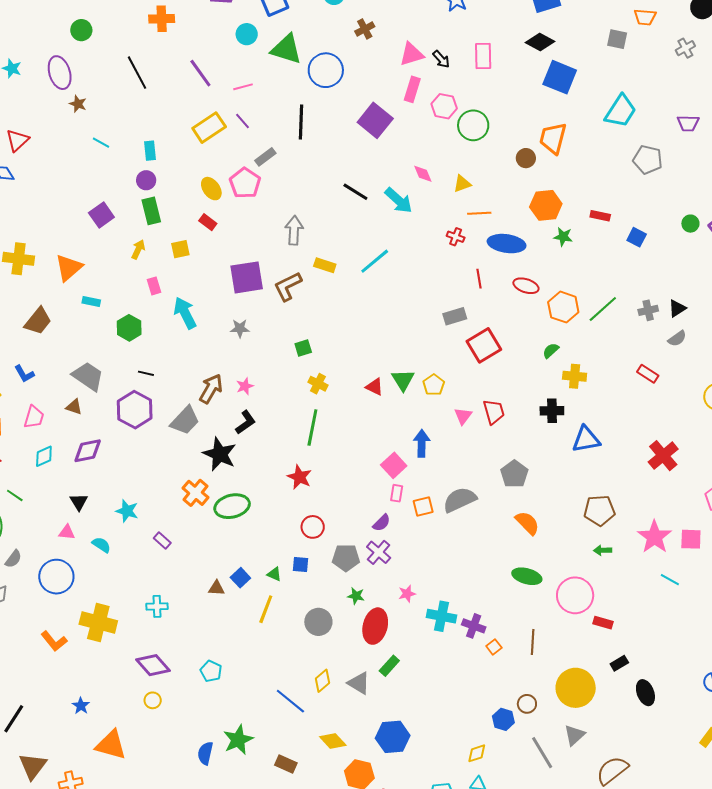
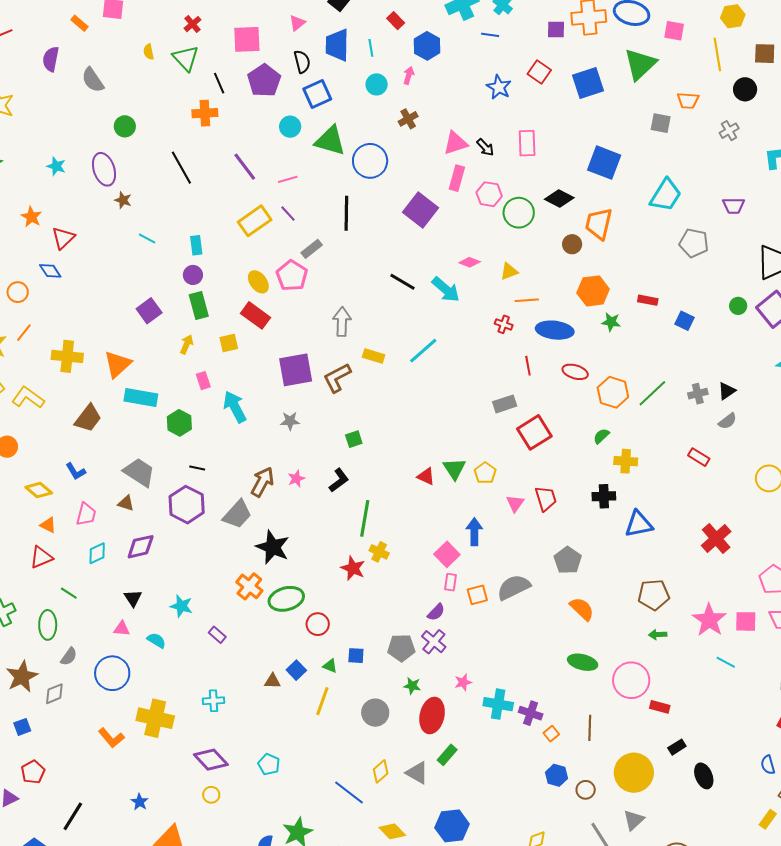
black diamond: (540, 42) -> (559, 198), moved
pink diamond: (423, 174) -> (470, 262), turned -45
red rectangle: (208, 222) -> (256, 315), size x1.6
cyan rectangle: (91, 302) -> (141, 397), size x1.8
yellow cross: (318, 384) -> (379, 552), moved
black L-shape: (246, 422) -> (339, 480), moved
red circle: (313, 527) -> (318, 624), moved
blue hexagon: (503, 719) -> (557, 775), moved

